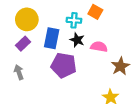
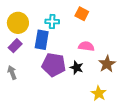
cyan cross: (74, 20) -> (52, 22), moved
black star: (77, 40) -> (77, 68), moved

